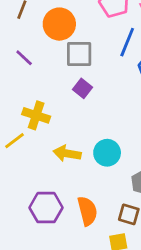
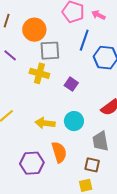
purple square: (82, 88) -> (71, 84), moved
yellow cross: (36, 115) -> (39, 73), moved
orange semicircle: (87, 211) -> (59, 152), moved

